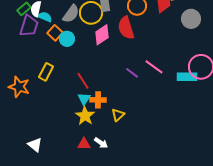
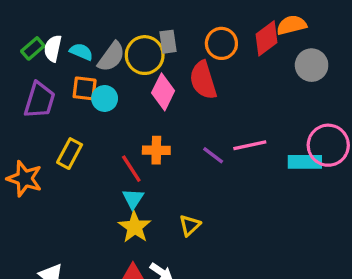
cyan semicircle: (45, 17) -> (81, 52), moved
purple trapezoid: (29, 26) -> (40, 100), moved
orange square: (55, 33) -> (85, 88), turned -35
pink diamond: (102, 35) -> (163, 92), turned -30
pink line: (154, 67) -> (250, 145), turned -48
orange cross: (98, 100) -> (156, 150), moved

